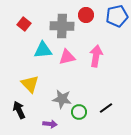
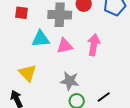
red square: (24, 24) -> (22, 13), turned -32
gray star: (62, 99) -> (70, 81), moved

